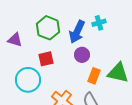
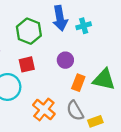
blue arrow: (77, 32) -> (60, 18), moved, turned -35

